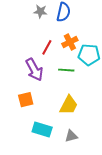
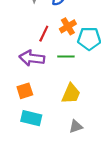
purple arrow: (34, 70) -> (32, 58), turned 130
cyan rectangle: (42, 129) -> (31, 118), moved

